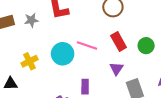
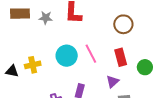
pink line: (87, 46) -> (91, 54), turned 30
yellow cross: (29, 61) -> (33, 65), moved

